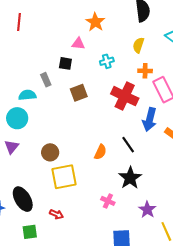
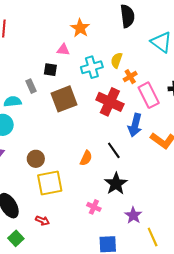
yellow semicircle: (138, 45) -> (116, 60), moved
cyan cross: (107, 61) -> (92, 67), size x1.5
orange cross: (145, 71) -> (130, 77), turned -32
brown square: (79, 93) -> (64, 99), size x1.5
green square: (30, 232) -> (16, 238), turned -35

